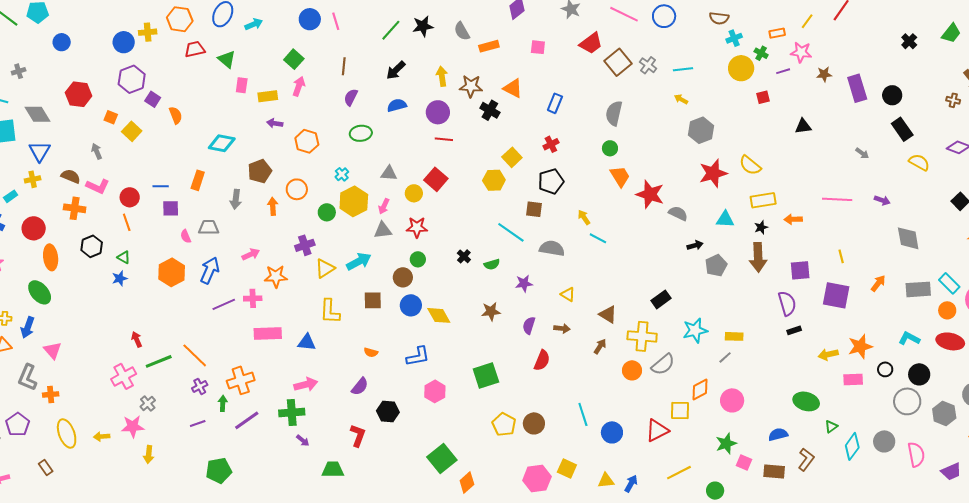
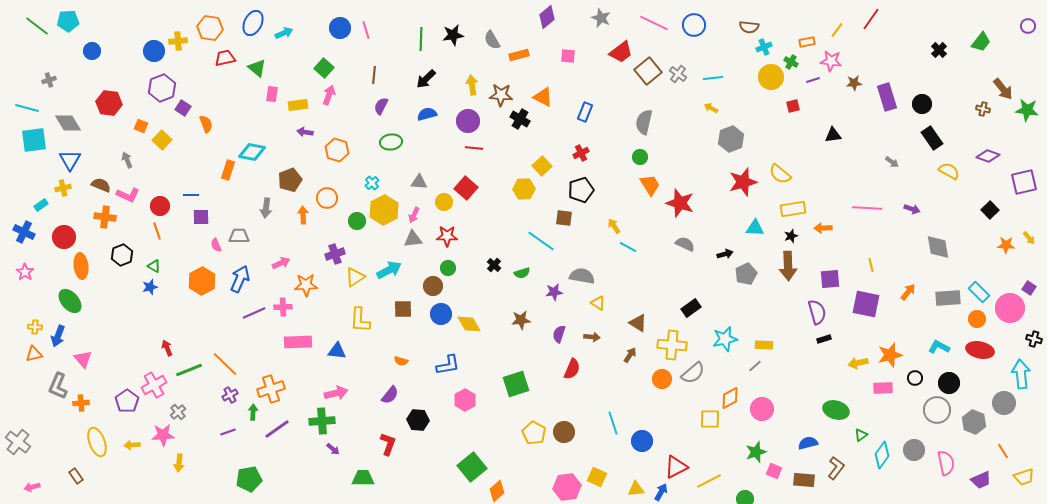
green line: (391, 30) -> (421, 39), turned -40
orange rectangle: (198, 180) -> (228, 170), moved
gray semicircle: (678, 213) -> (685, 244), moved
gray semicircle: (552, 248) -> (582, 276), moved
purple pentagon: (18, 424) -> (127, 401), moved
red triangle: (657, 430) -> (676, 467), moved

